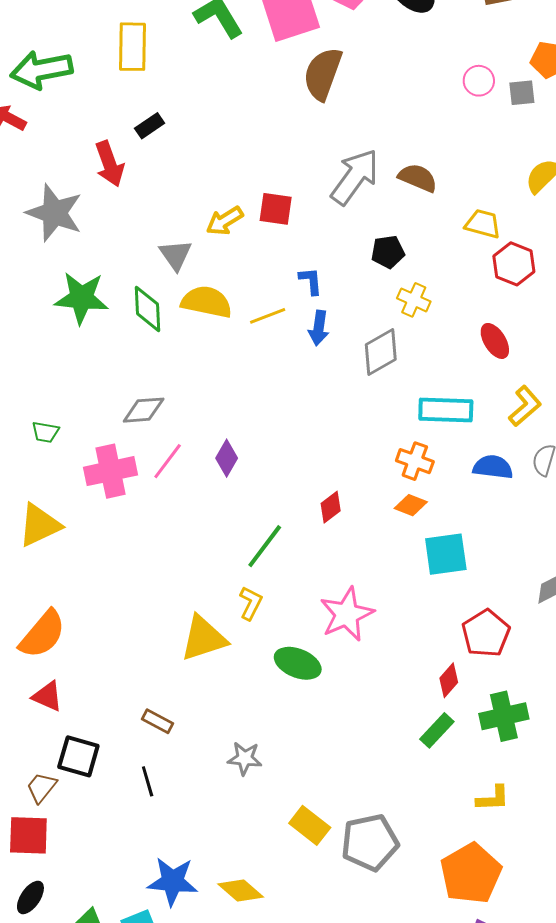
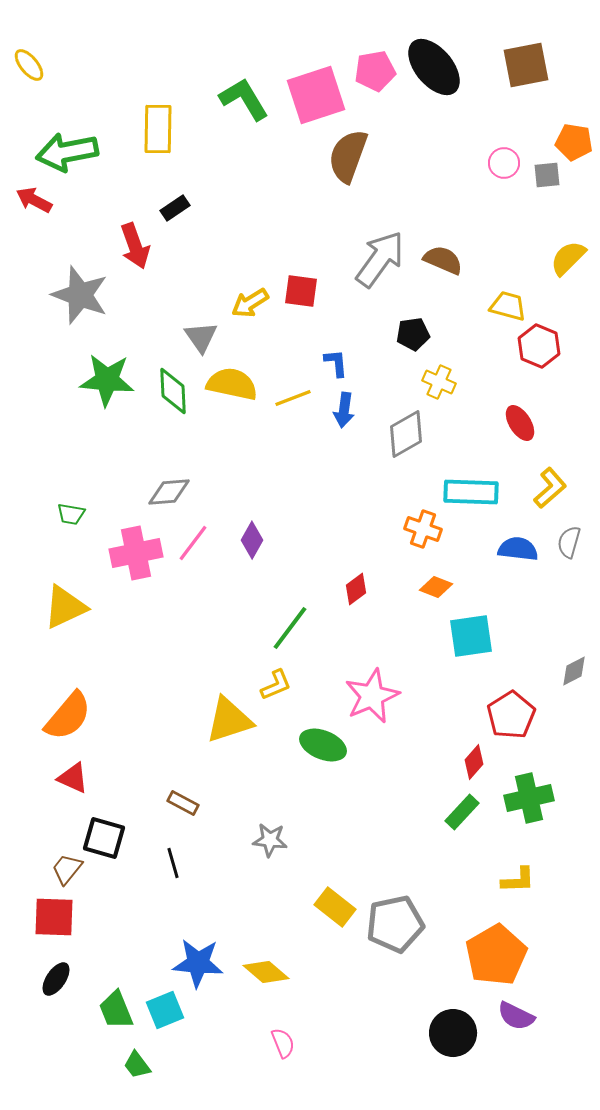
orange cross: (415, 461) -> (423, 529), moved
yellow L-shape: (251, 603) -> (276, 685), turned 40

